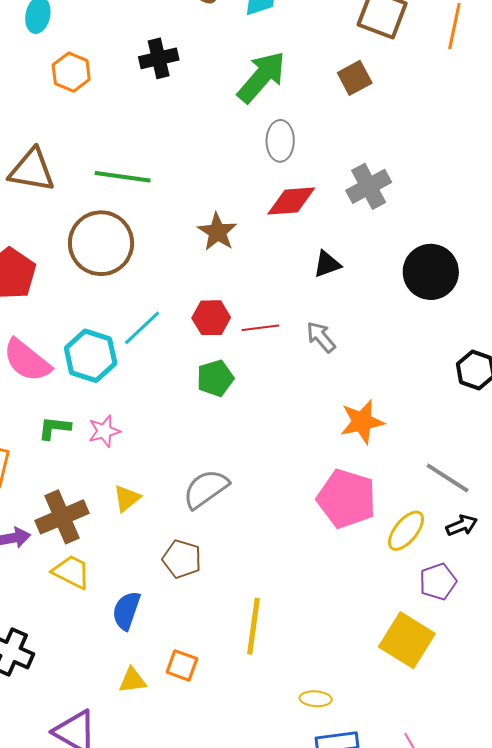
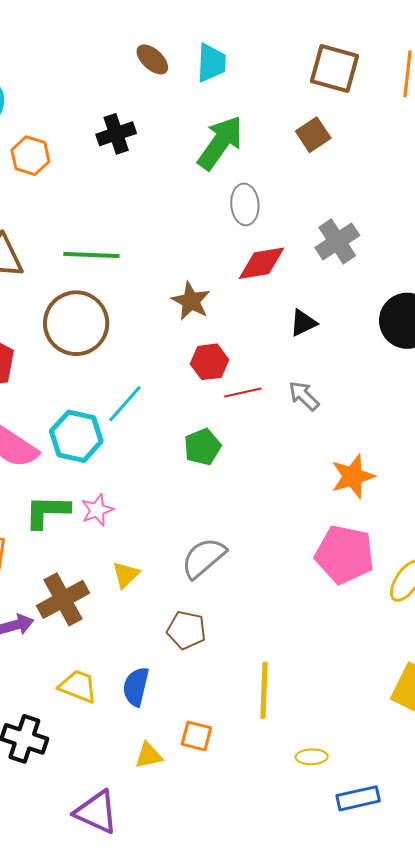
red hexagon: (211, 318) -> (210, 362), moved
green L-shape: (54, 428) -> (47, 512), size x1.4
yellow trapezoid: (71, 572) -> (78, 686), moved
yellow ellipse: (316, 699) -> (312, 757), moved

